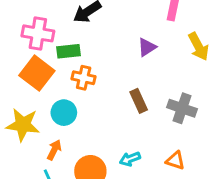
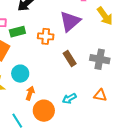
purple triangle: (147, 47) -> (70, 21), size x1.6
orange cross: (84, 78) -> (46, 36), moved
orange arrow: (54, 150) -> (30, 93), moved

